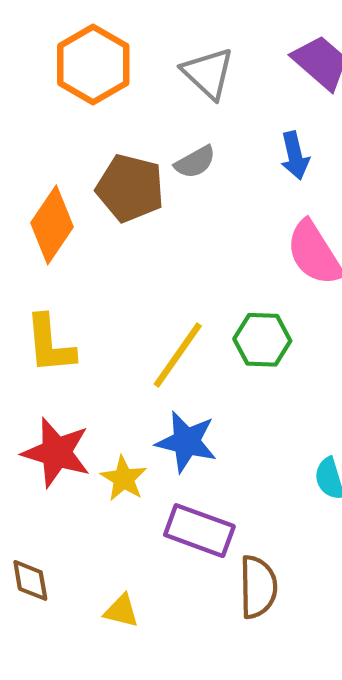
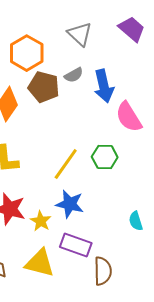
orange hexagon: (93, 64) -> (27, 53), moved
blue arrow: (295, 156) -> (104, 86), moved, size x1.5
yellow triangle: (121, 611) -> (40, 263), moved, size x1.8

